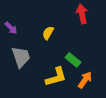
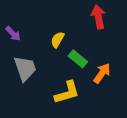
green rectangle: (73, 60) -> (78, 59), moved
orange arrow: (85, 80) -> (102, 73), moved

